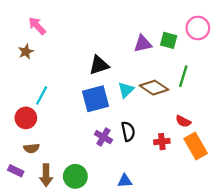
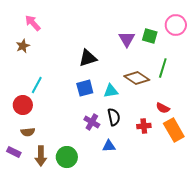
purple triangle: (143, 44) -> (127, 39), turned -48
cyan triangle: (126, 90) -> (111, 91), moved, turned 35
blue square: (96, 99) -> (85, 88), size x0.7
blue triangle: (125, 181) -> (109, 146), moved

